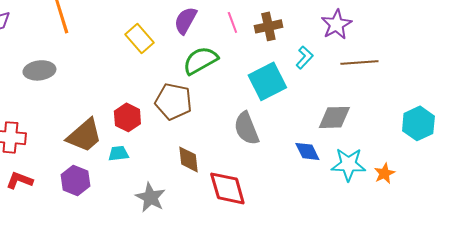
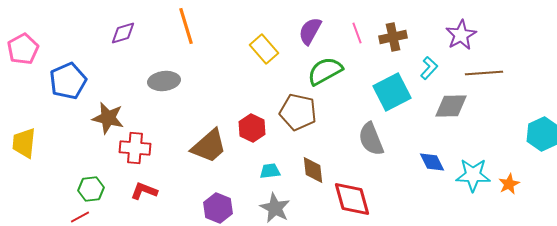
gray diamond: (334, 117) -> (451, 106), moved
cyan trapezoid: (118, 153) -> (270, 171), moved
purple hexagon: (75, 180) -> (218, 208), moved

